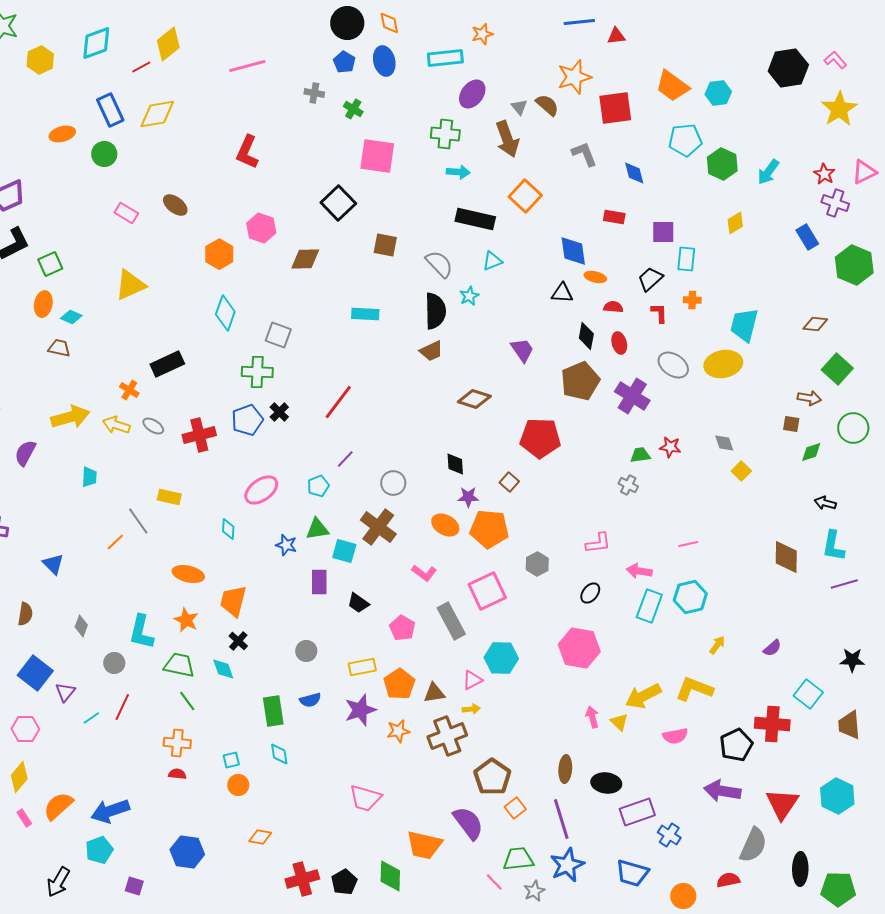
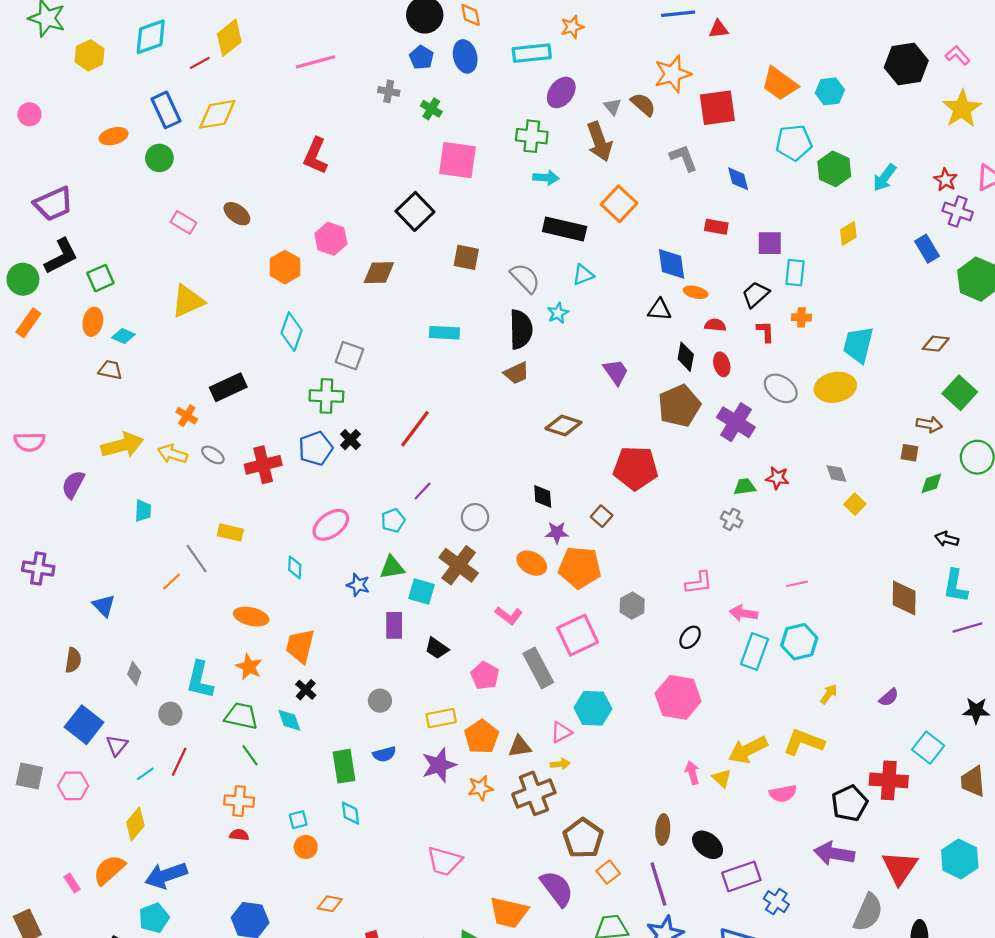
yellow diamond: (19, 777) -> (135, 824), moved
black ellipse: (606, 783) -> (708, 845), turned 32

